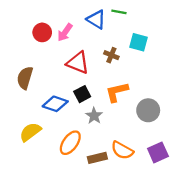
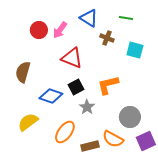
green line: (119, 12) -> (126, 18), moved
cyan square: (138, 42) -> (135, 50), moved
brown cross: (111, 55) -> (107, 38), moved
gray circle: (148, 110) -> (130, 117), moved

